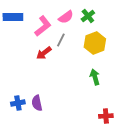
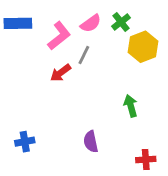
yellow hexagon: (95, 43) -> (143, 47), moved
purple semicircle: (37, 103) -> (91, 142), moved

